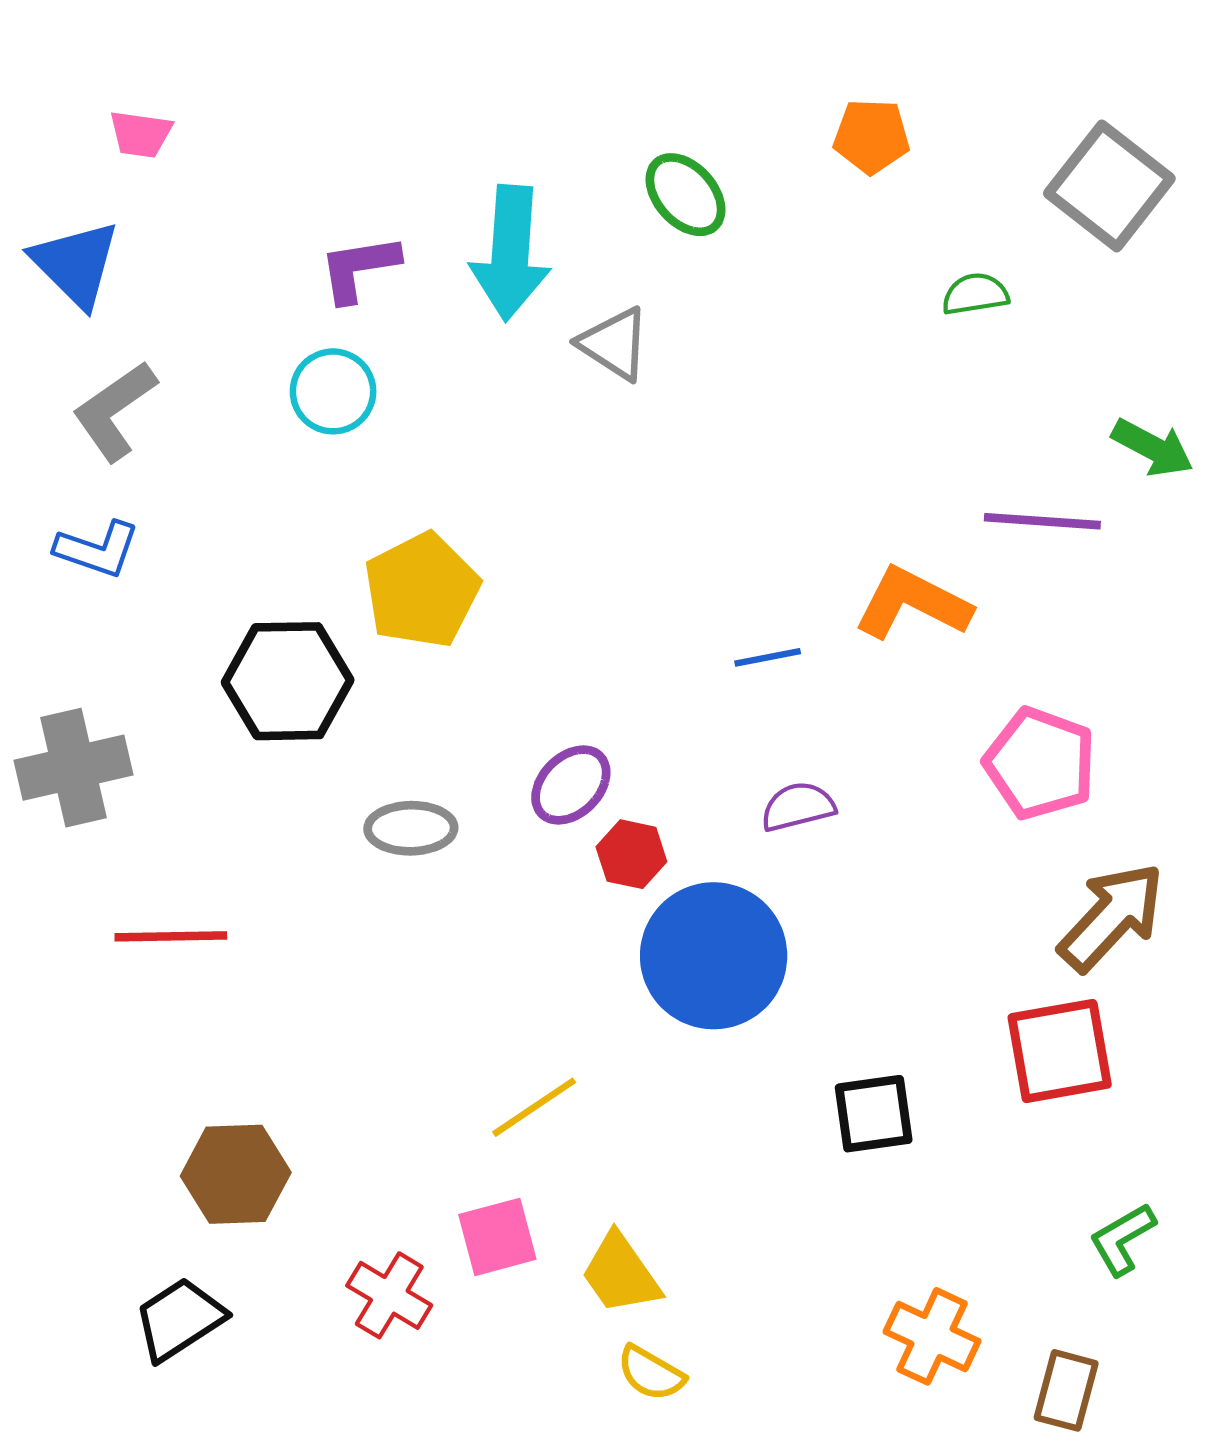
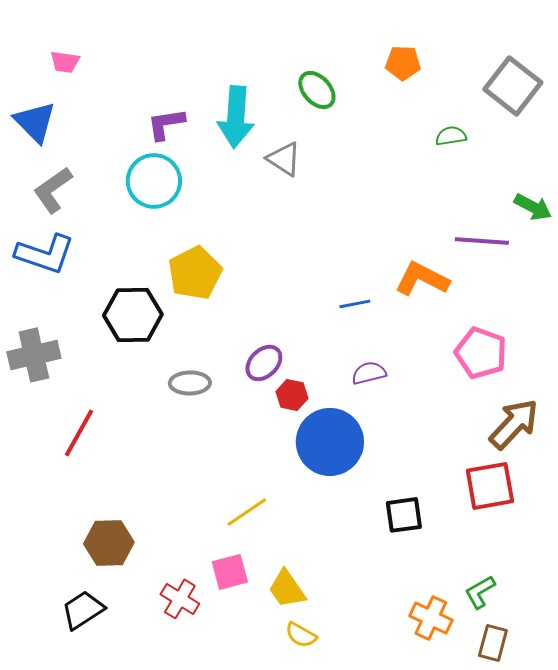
cyan circle: (333, 391) -> (154, 181), size x1.4
blue L-shape: (97, 549) -> (45, 254), size x1.5
red line: (171, 936) -> (79, 433), turned -60
green L-shape: (1122, 1239) -> (480, 592), moved

